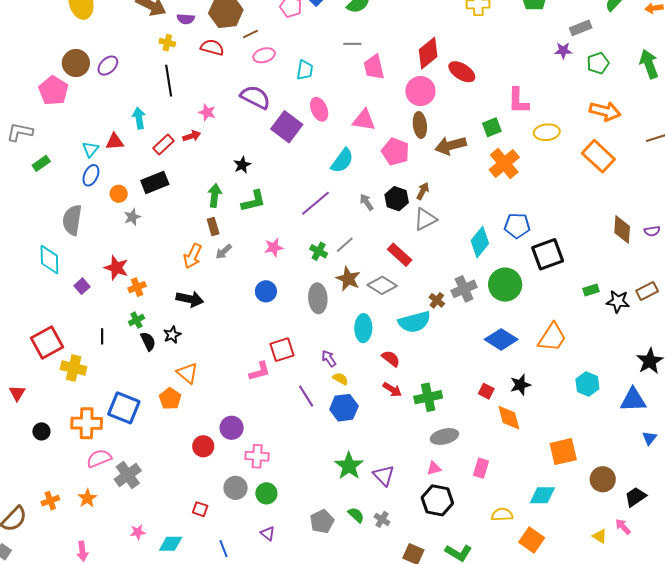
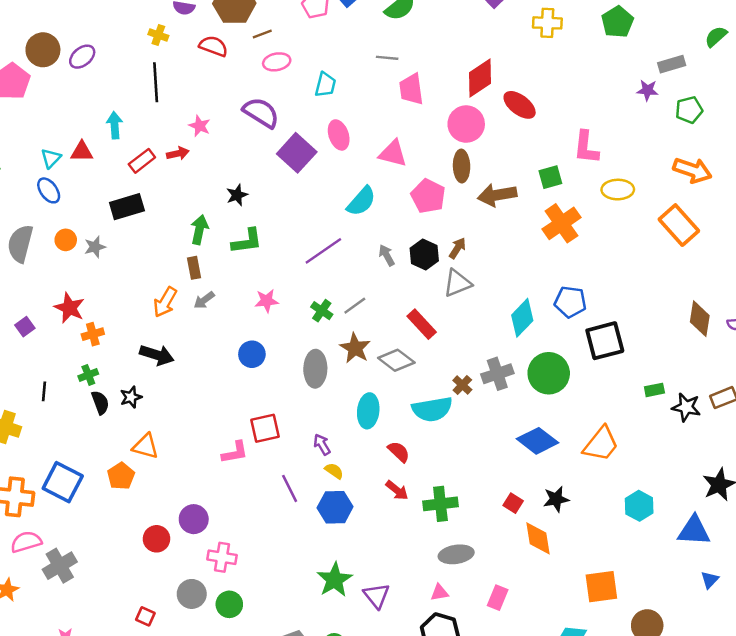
blue ellipse: (91, 175) -> (49, 190), turned -65
orange circle: (119, 194) -> (66, 240), moved
orange triangle: (188, 373) -> (145, 446), turned -30

